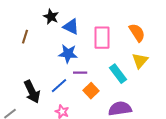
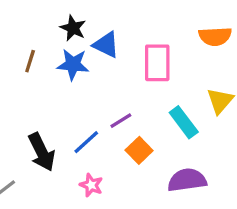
orange semicircle: (137, 33) -> (215, 36), moved, turned 120
blue star: (68, 54) -> (73, 64), moved
purple line: (80, 73) -> (121, 121), turned -32

